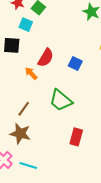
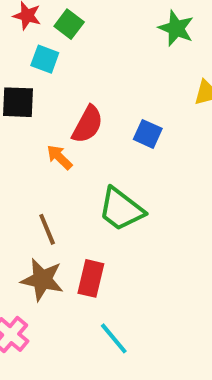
brown line: (24, 109) -> (47, 229), turned -56
red rectangle: (76, 137) -> (91, 278), moved
cyan line: (28, 165) -> (114, 338), moved, turned 36

